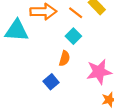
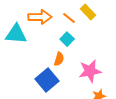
blue square: (51, 82) -> (47, 80), size x1.6

